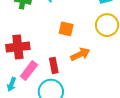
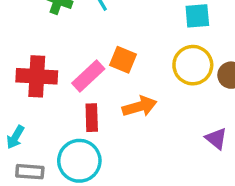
pink rectangle: (29, 71) -> (88, 76), moved

